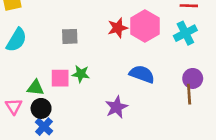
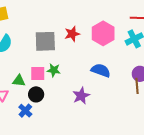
red star: (118, 28) -> (72, 34), moved
gray square: (70, 36) -> (45, 41), size x1.6
black circle: (41, 108) -> (36, 94), moved

